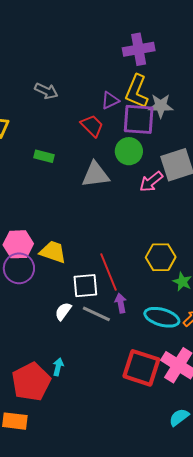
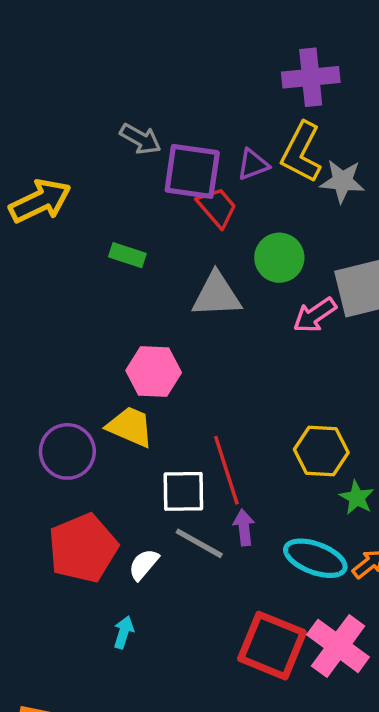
purple square: (139, 119) -> (192, 171), moved
pink hexagon: (18, 244) -> (154, 371), moved
white semicircle: (63, 311) -> (144, 564), moved
red pentagon: (31, 382) -> (83, 548), moved

